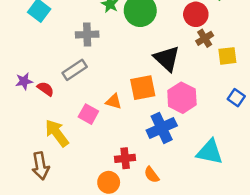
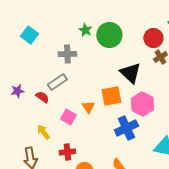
red semicircle: (45, 89) -> (42, 97), moved
orange triangle: (114, 101) -> (88, 107), turned 40
yellow arrow: (57, 133) -> (43, 132), size x0.7
red cross: (125, 158) -> (67, 152), moved

